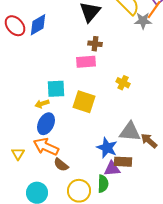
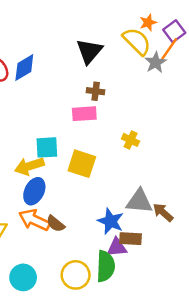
gray star: (143, 21) -> (156, 62), turned -30
yellow arrow: (42, 104) -> (29, 166), size x1.6
brown semicircle: (61, 165) -> (56, 224), moved
green semicircle: (103, 184) -> (106, 266), size x1.4

